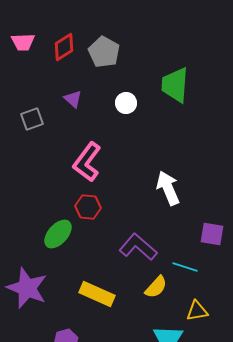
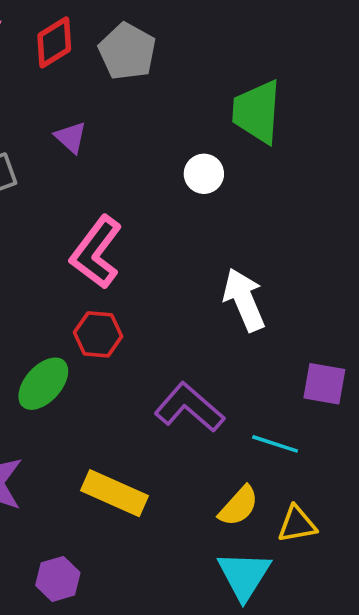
white circle: (126, 103) -> (204, 174), moved
yellow semicircle: (156, 287) -> (239, 506), moved

